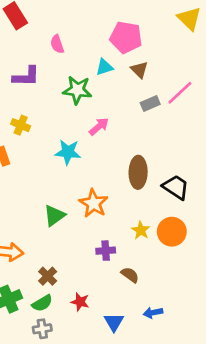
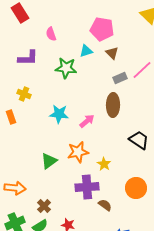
pink arrow: (99, 126) -> (87, 121), moved
brown ellipse: (138, 172) -> (113, 105), moved
orange star: (94, 203) -> (78, 152), turned 30
yellow star: (141, 230) -> (104, 164), moved
orange circle: (172, 232) -> (136, 188), moved
purple cross: (106, 251) -> (87, 187), size x1.6

